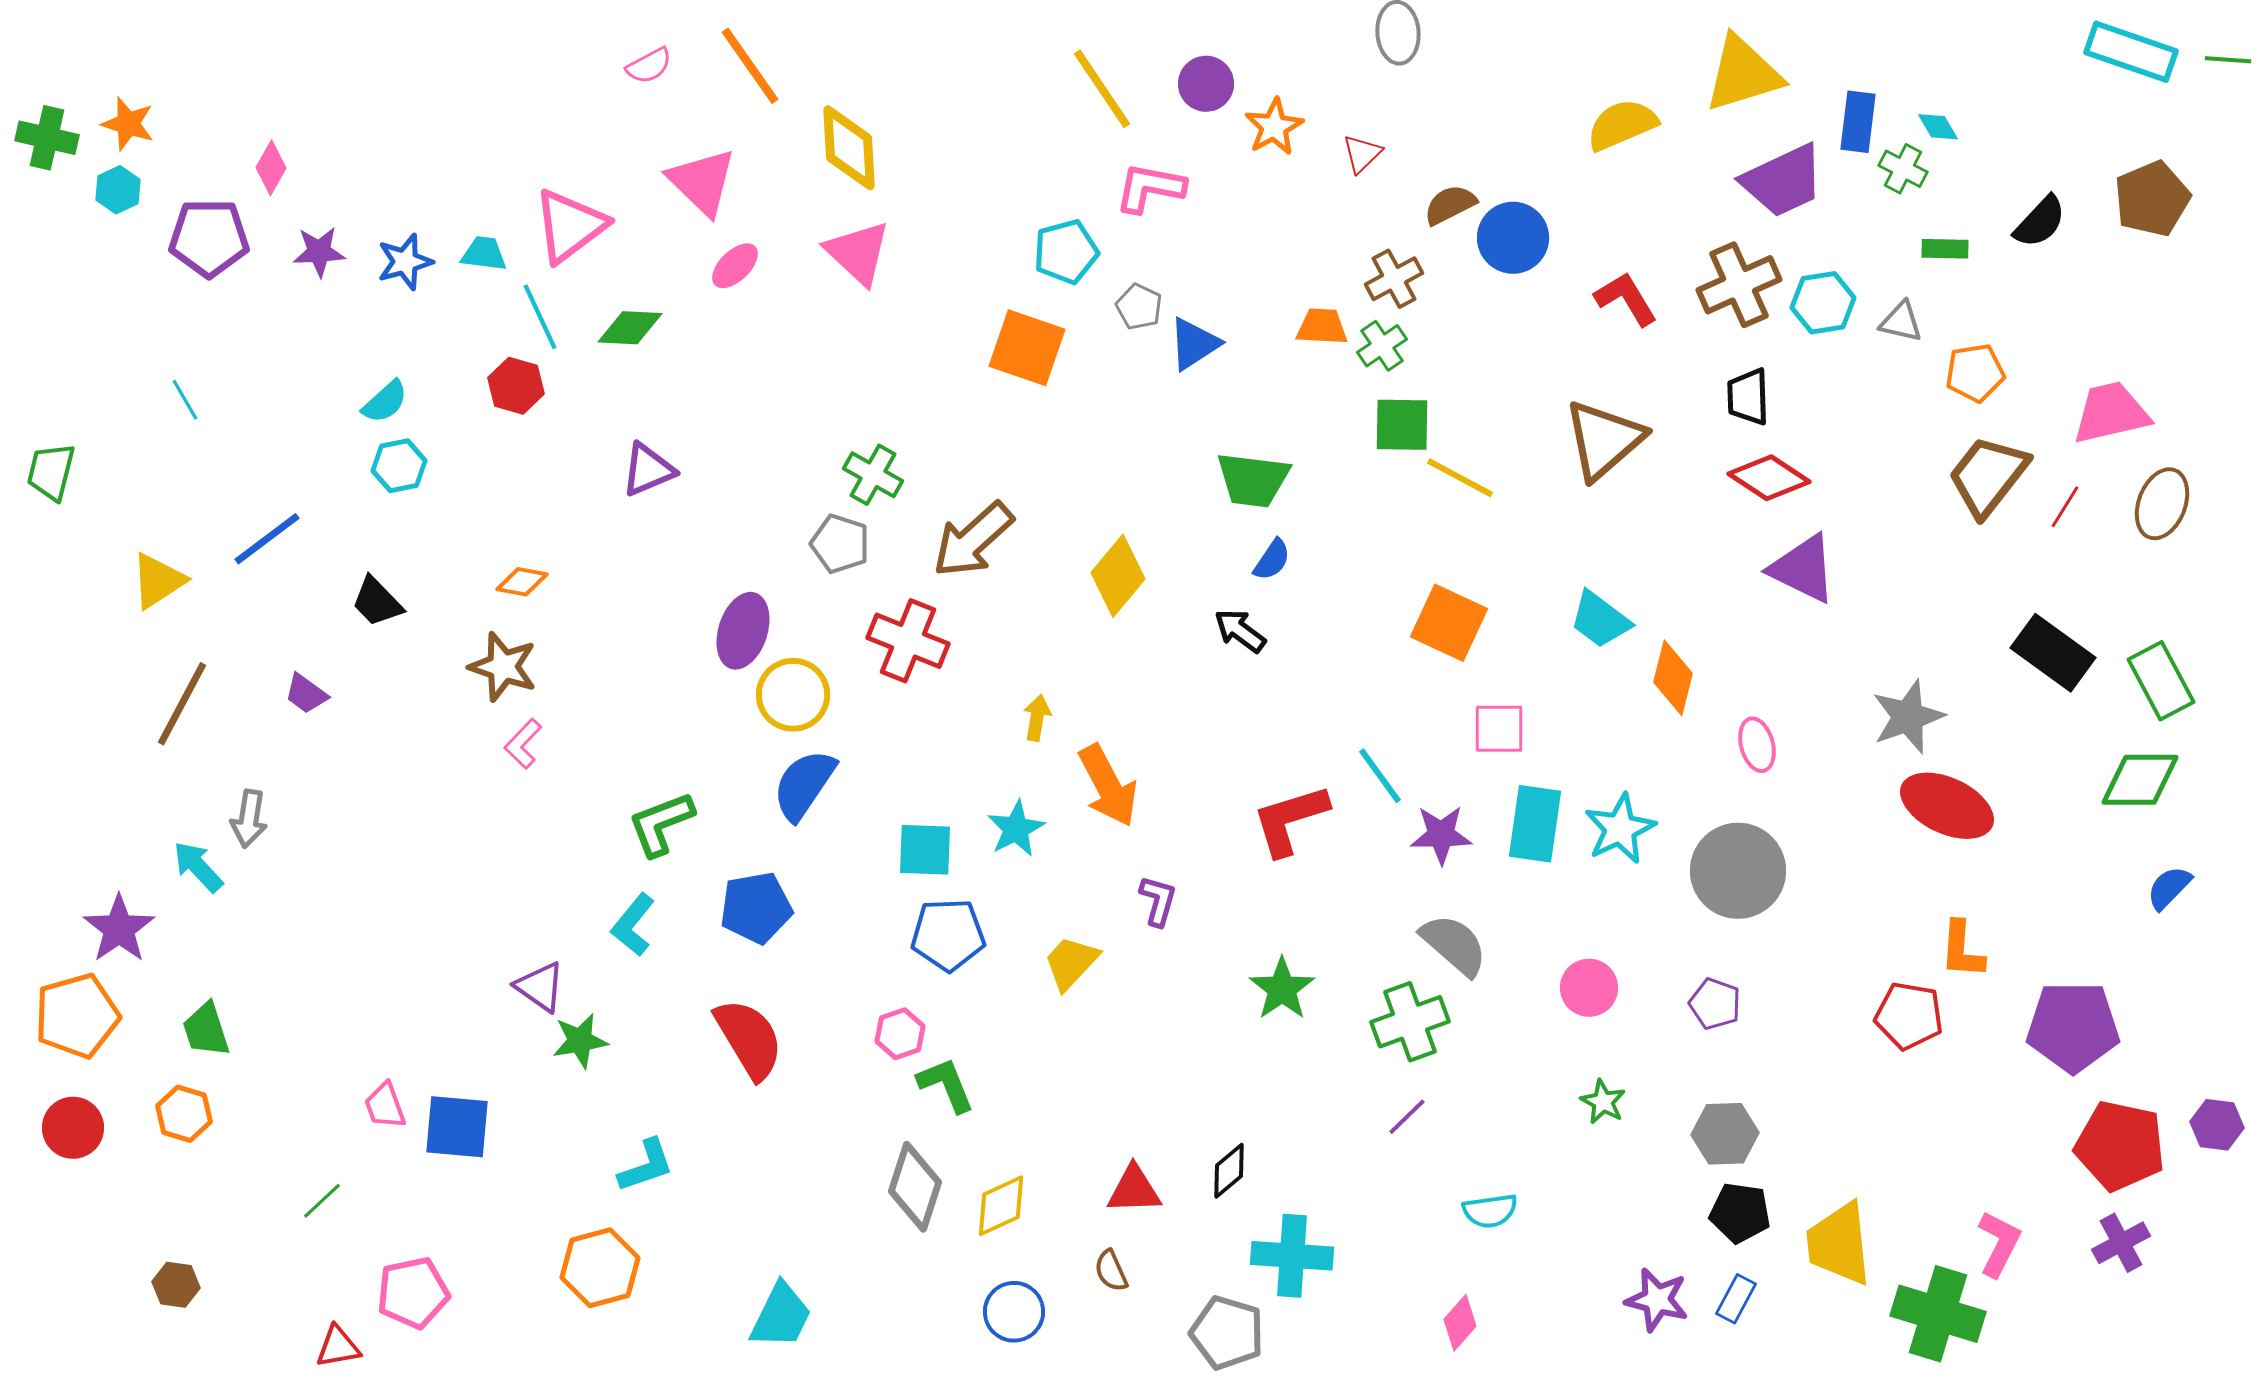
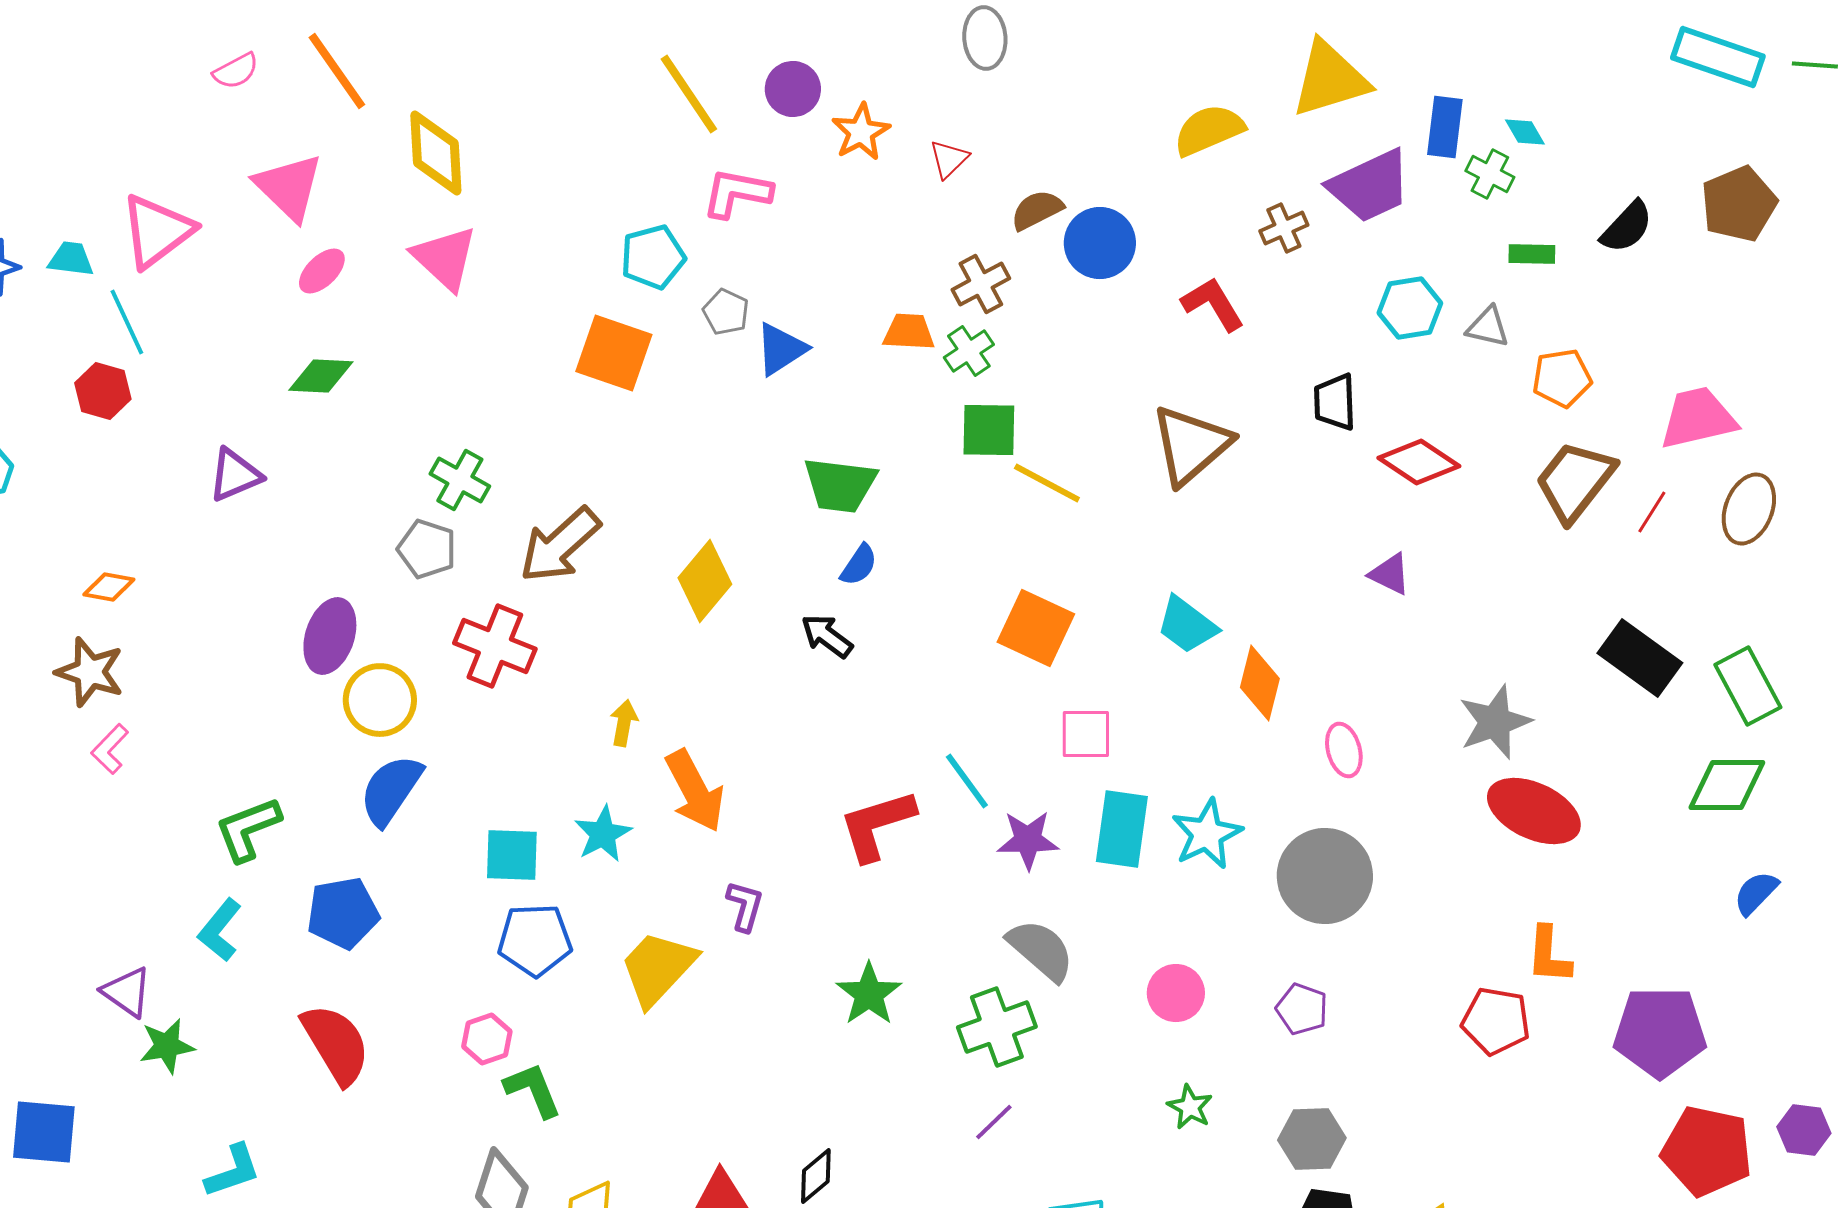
brown cross: (1739, 285) -> (1284, 228), moved, size x0.6
green diamond: (630, 328) -> (321, 376), moved
red diamond: (1769, 478) -> (1419, 462), moved
purple triangle: (1803, 569) -> (1390, 574), size x0.6
yellow trapezoid: (1071, 963) -> (658, 968), size x1.4

